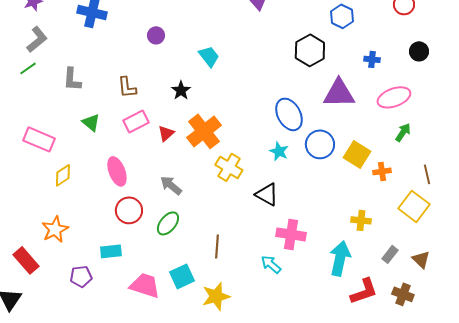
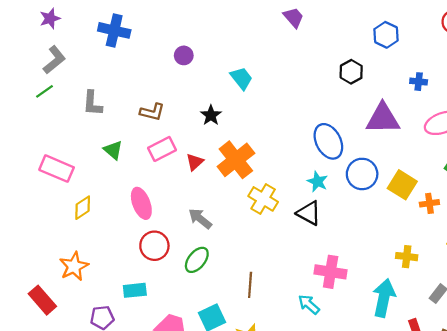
black hexagon: (310, 50) -> (351, 72), size x0.7
brown L-shape: (127, 87) -> (152, 112), turned -70
black triangle: (267, 194) -> (309, 213), moved

